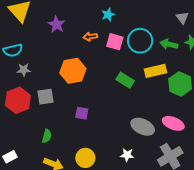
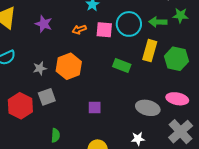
gray star: (24, 70) -> (40, 68), moved
yellow rectangle: (156, 71) -> (150, 51), turned -50
purple square: (82, 113) -> (95, 108), moved

